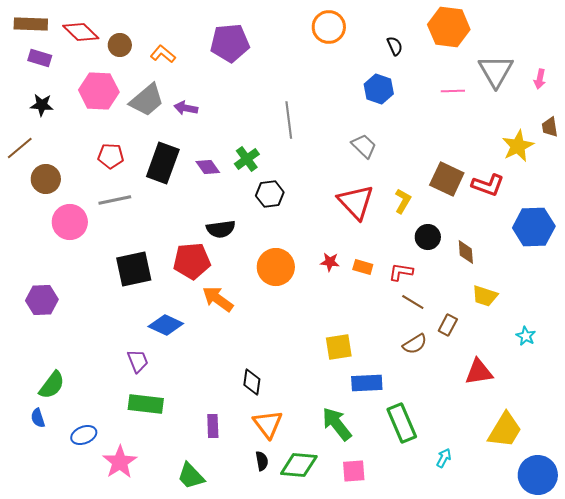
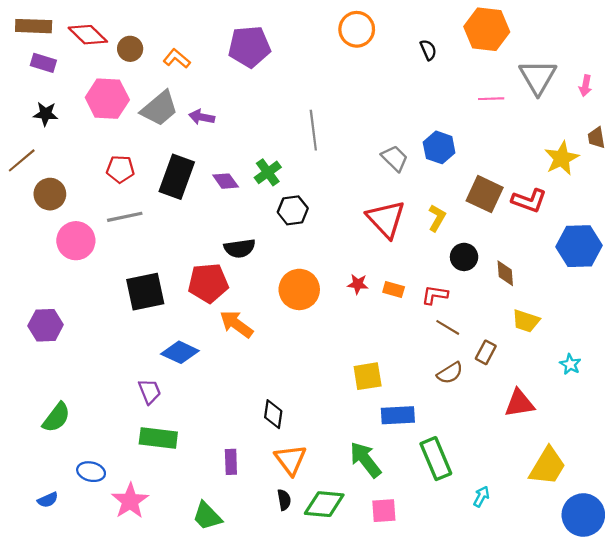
blue hexagon: (379, 89) -> (439, 147), moved
blue semicircle: (38, 418) -> (48, 500), moved, turned -96
blue ellipse: (84, 435) -> (91, 472), turned 35

